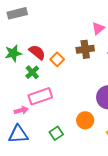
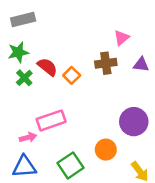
green star: (13, 53) -> (18, 52), moved
green cross: (32, 72) -> (24, 78), moved
green square: (56, 133) -> (71, 165), size x1.5

